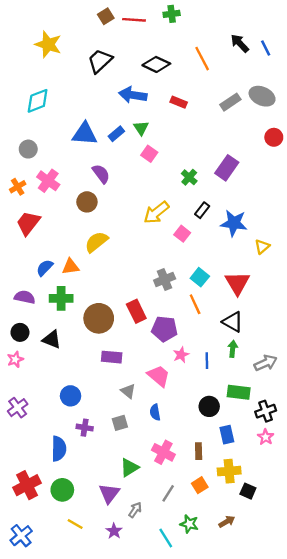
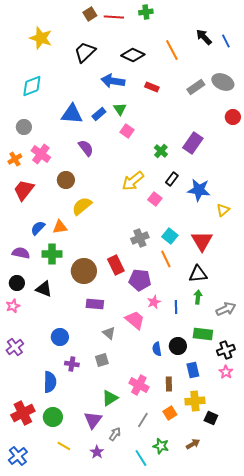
brown circle: (87, 202) -> (66, 180), moved
black triangle: (233, 322) -> (198, 274), turned -36
blue semicircle: (155, 412) -> (157, 349), moved

